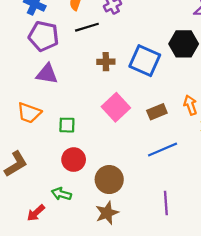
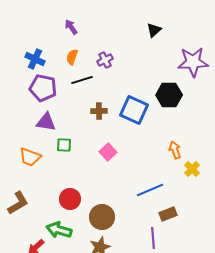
pink square: (116, 107) -> (108, 152), size x0.7
brown rectangle: (157, 112) -> (168, 214), moved
green square: (67, 125) -> (64, 145), moved
green arrow: (61, 194) -> (59, 230), size x1.4

